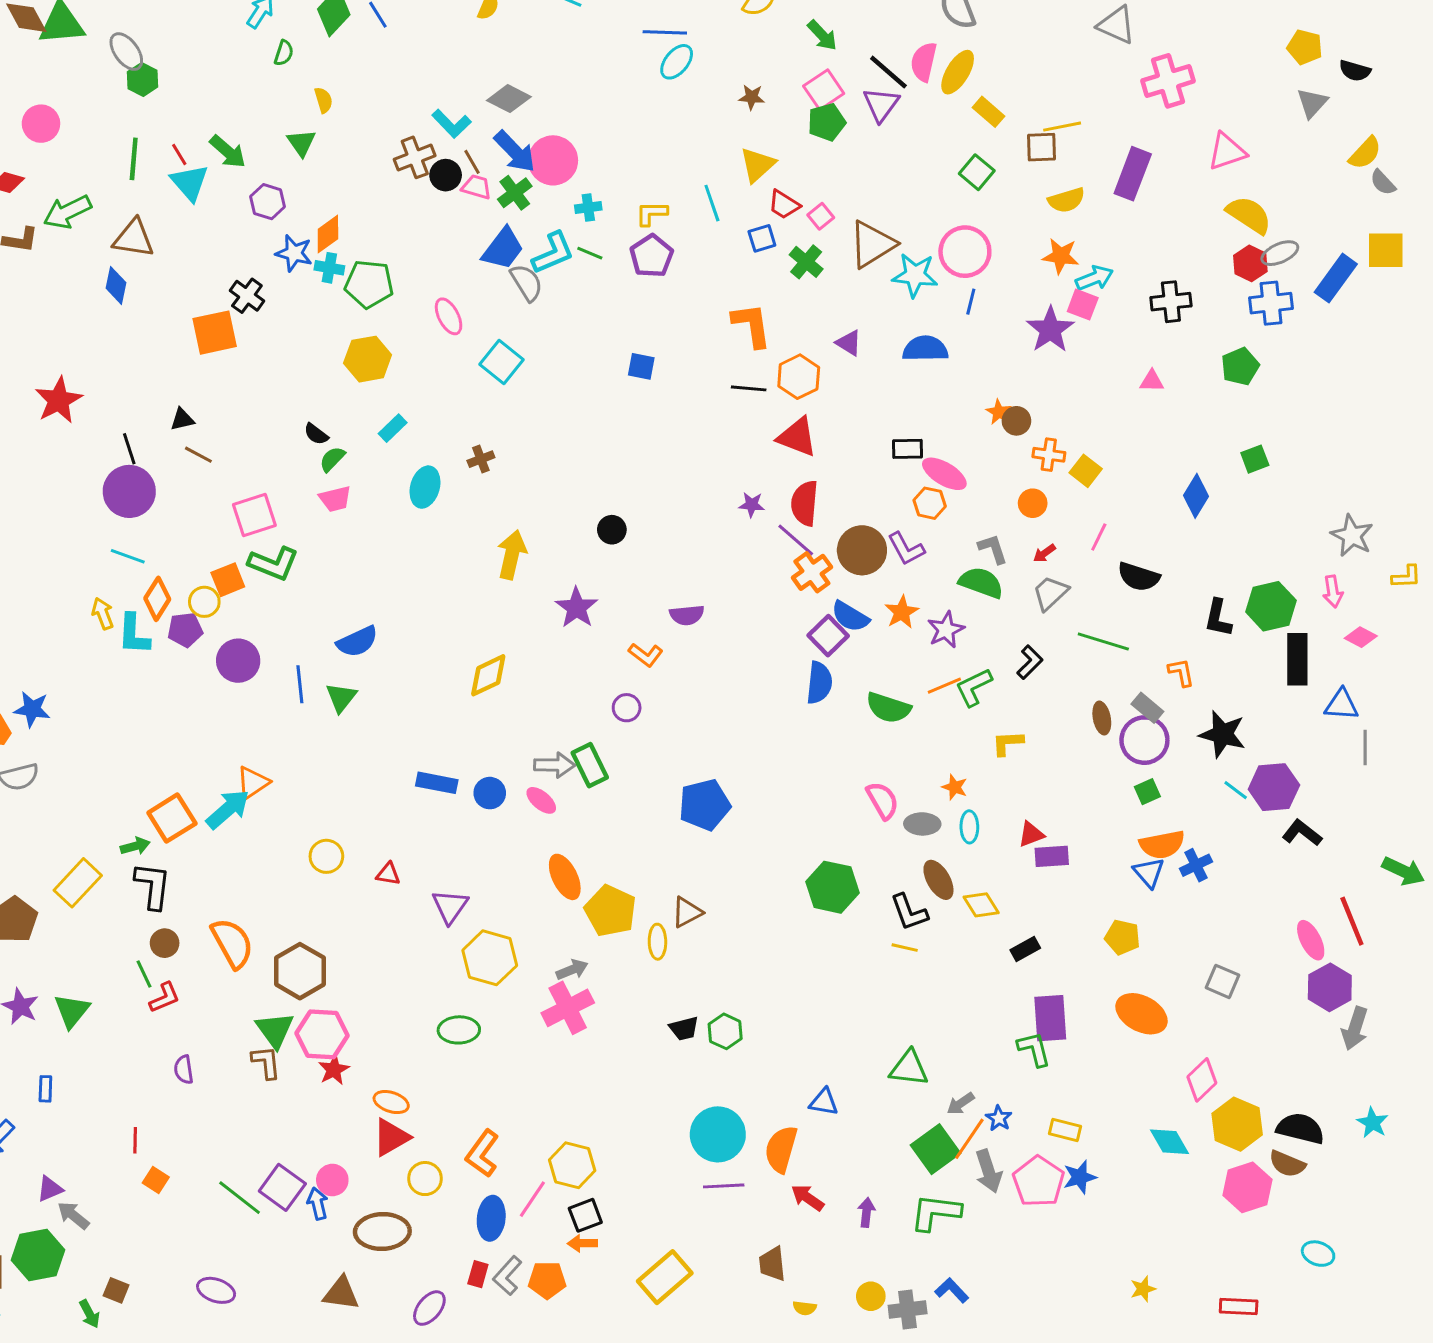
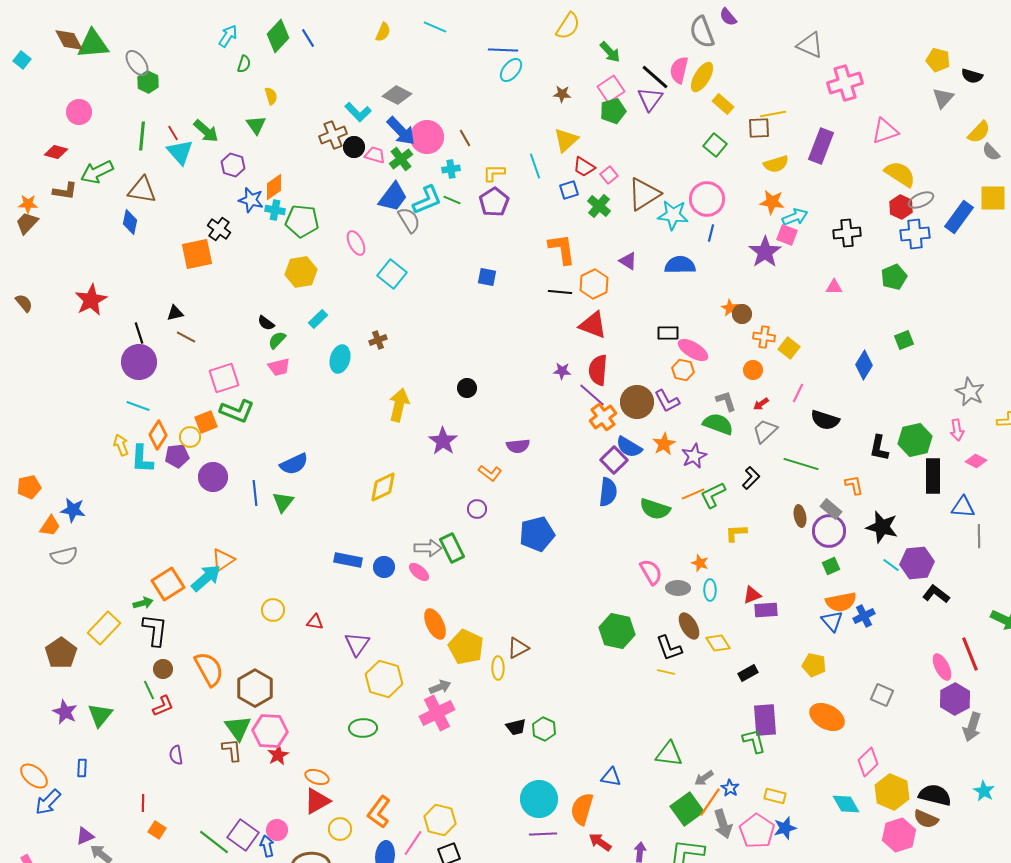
brown line: (472, 162) -> (465, 138), moved
blue pentagon: (705, 805) -> (537, 534), moved

